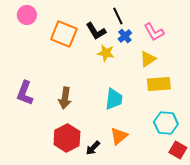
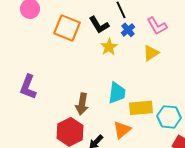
yellow star: (106, 53) -> (109, 47), turned 30
yellow rectangle: (159, 84) -> (141, 108), moved
brown arrow: (65, 98) -> (82, 104), moved

